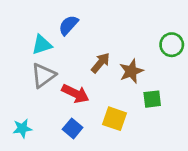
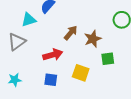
gray triangle: (43, 75) -> (17, 42), moved
red arrow: (75, 94) -> (53, 55), turned -42
blue square: (73, 128) -> (51, 80), turned -32

